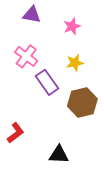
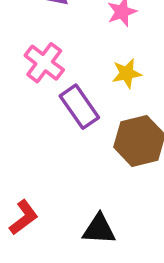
red L-shape: (15, 133) -> (24, 217), moved

